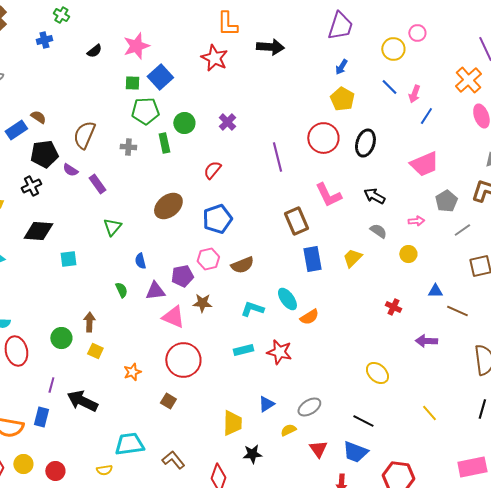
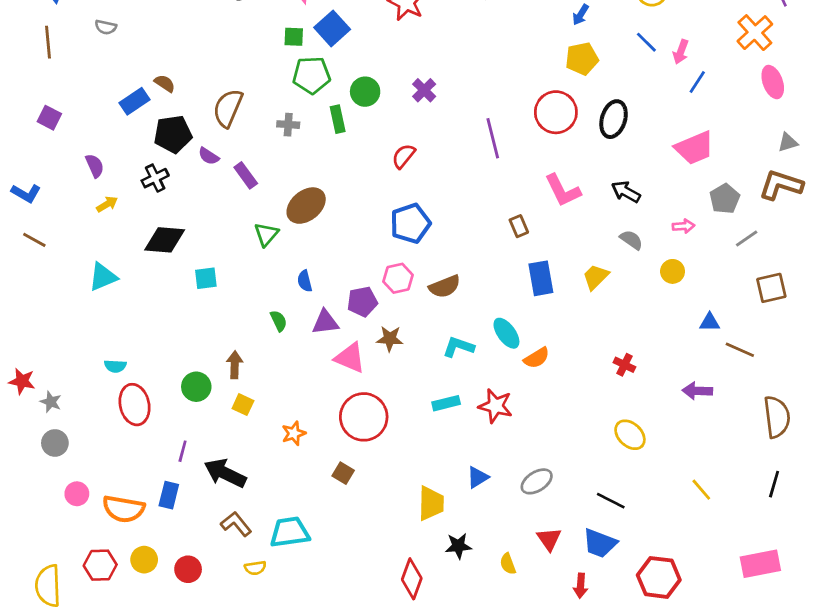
yellow pentagon: (342, 99) -> (582, 59), turned 30
brown ellipse: (168, 206) -> (306, 206), moved
brown rectangle: (296, 221) -> (519, 226), size x0.6
red cross: (393, 307) -> (624, 365), moved
yellow semicircle: (288, 430) -> (508, 564), moved, turned -84
brown L-shape: (173, 460) -> (236, 524), moved

